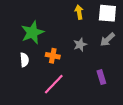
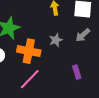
orange cross: (53, 56) -> (29, 51), size x1.6

